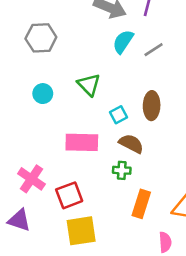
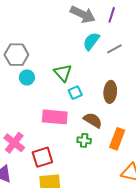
gray hexagon: (41, 38) -> (16, 55), moved
cyan square: (119, 115) -> (75, 93), moved
orange rectangle: (141, 204) -> (117, 139), moved

